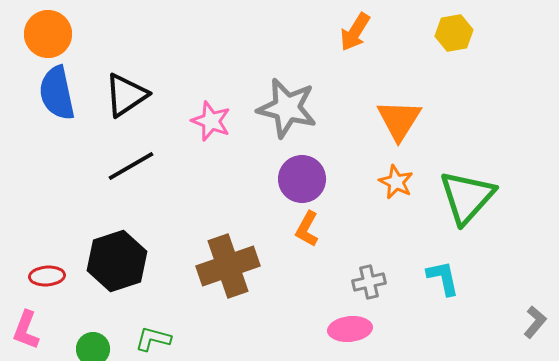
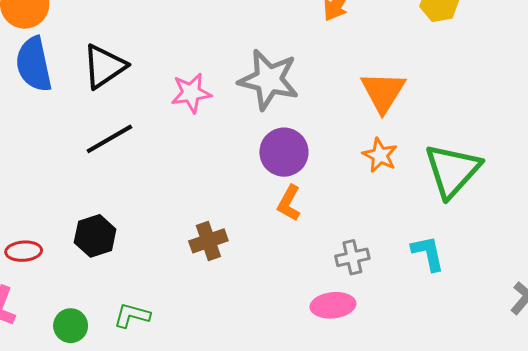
pink star: (211, 121) -> (191, 93), turned -30
black hexagon: (117, 261) -> (95, 236), size x0.7
brown cross: (228, 266) -> (208, 241), size x0.6

